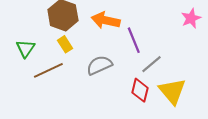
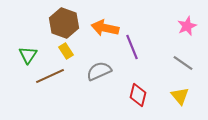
gray line: (151, 64) -> (183, 63), moved, turned 75
yellow triangle: (172, 91) -> (180, 96), moved, size x0.7

